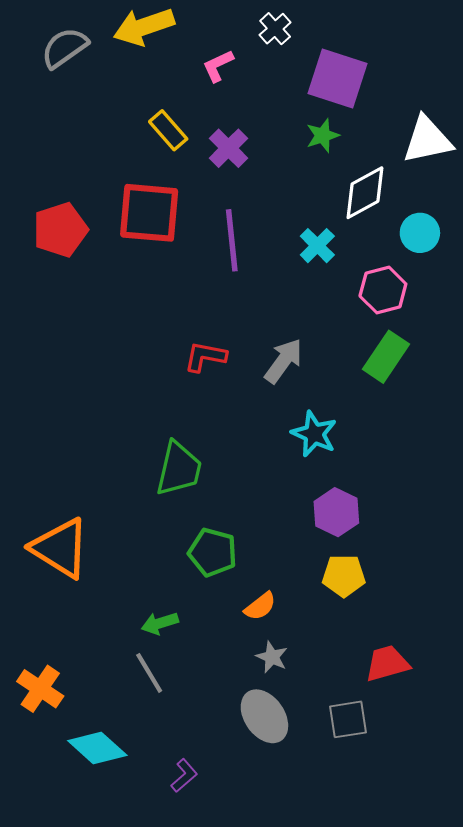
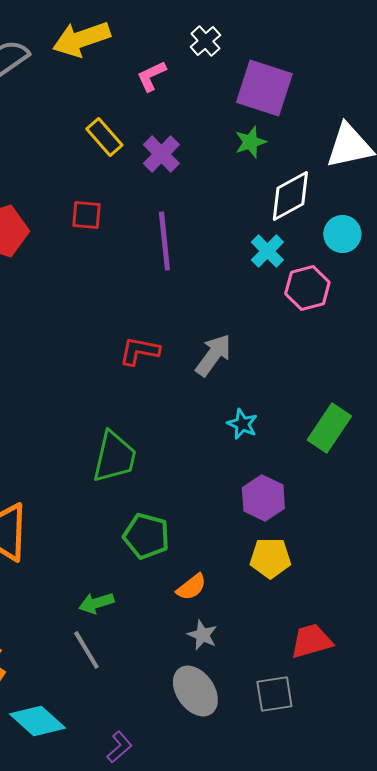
red square: (149, 213) -> (86, 215), size x0.5
cyan cross: (317, 246) -> (267, 251), moved
green rectangle: (386, 357) -> (329, 428), moved
cyan star: (314, 434) -> (242, 424), size x0.7

